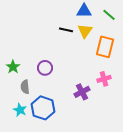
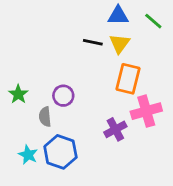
orange rectangle: (105, 47) -> (128, 79), moved
pink cross: (104, 79) -> (146, 111), size x1.5
gray semicircle: (25, 87) -> (45, 117), moved

